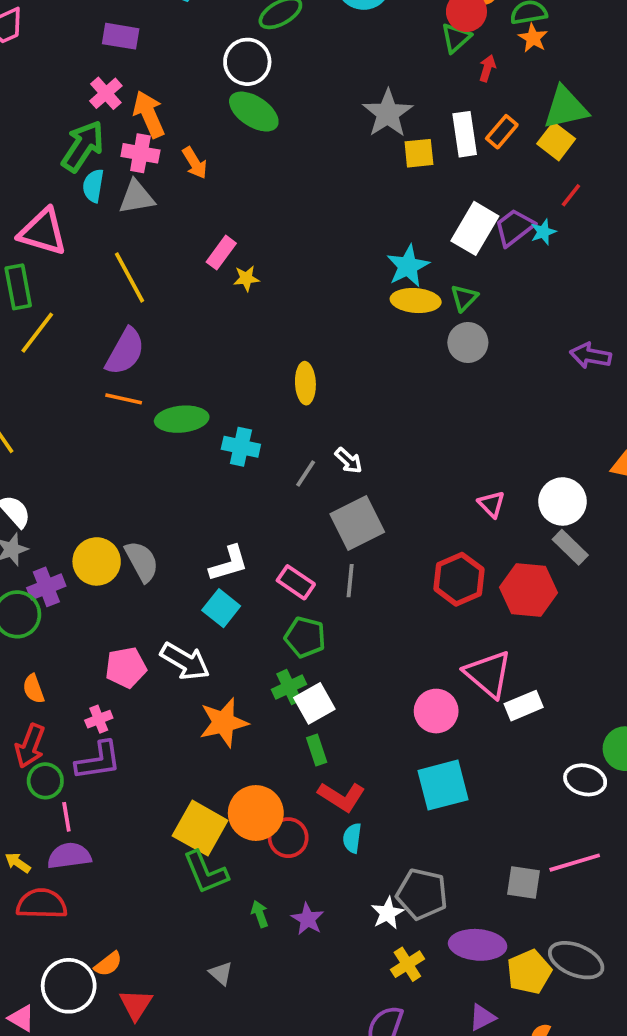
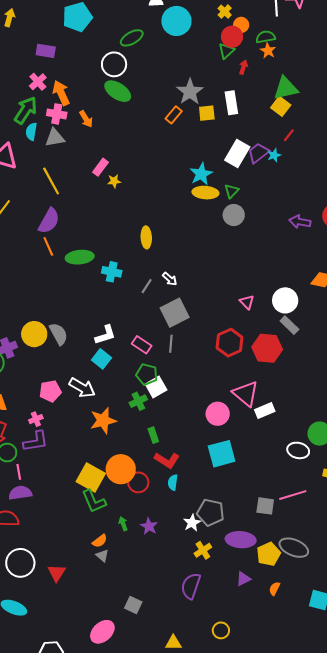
orange rectangle: (502, 132) -> (174, 115), moved
orange line: (124, 399) -> (48, 246), turned 54
white square: (314, 703) -> (156, 387), moved
orange semicircle: (108, 964) -> (100, 541), moved

